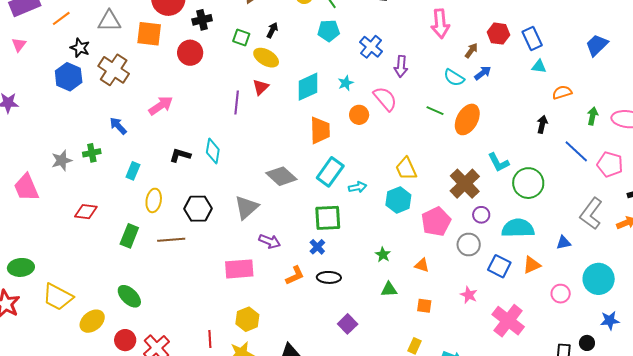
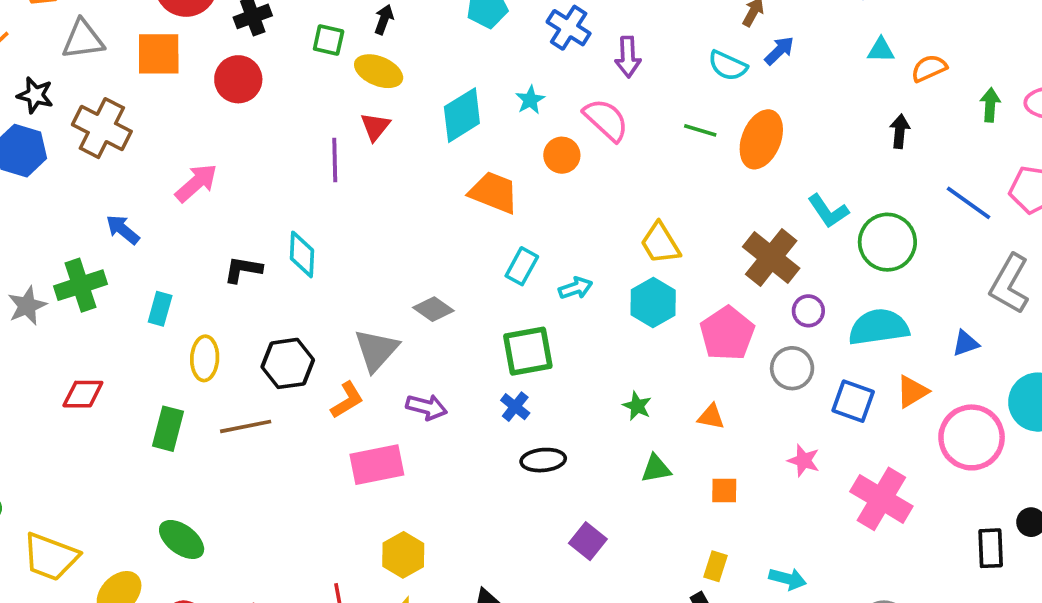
cyan triangle: (539, 66) -> (881, 50), moved
orange trapezoid: (320, 130) -> (494, 192), turned -60
blue line: (576, 151) -> (968, 203), moved
green cross: (92, 153) -> (80, 285), size x1.5
cyan rectangle: (330, 172) -> (522, 266), size x0.7
gray diamond: (281, 176) -> (433, 309), moved, size x0.7
orange L-shape: (295, 275) -> (347, 400), moved
pink circle: (561, 294) -> (972, 437), size x1.8

